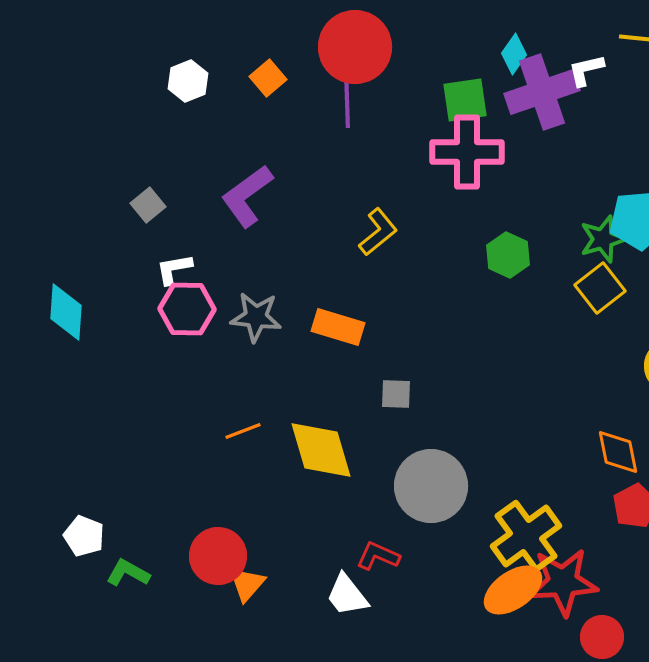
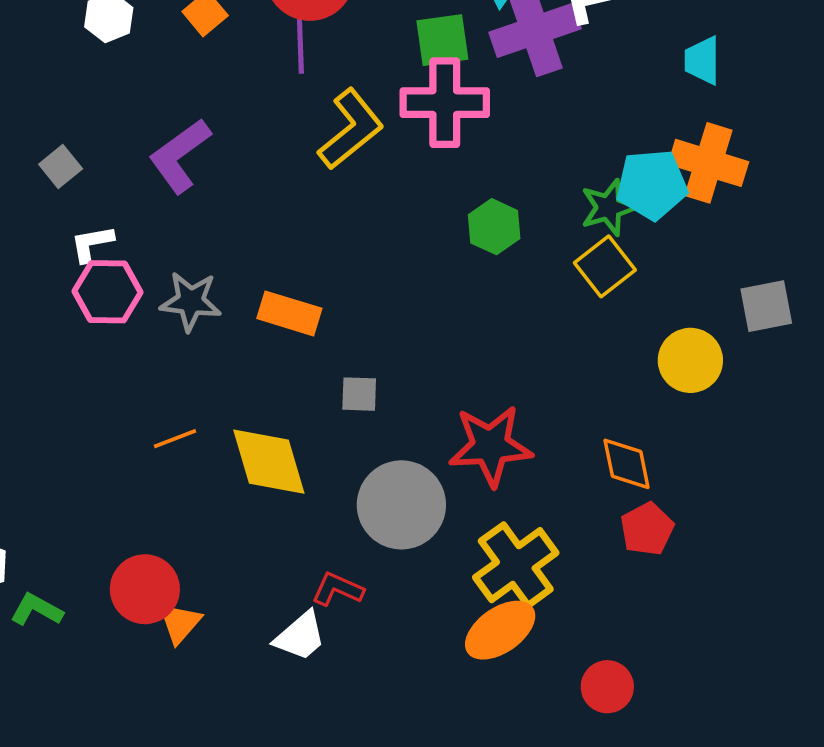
yellow L-shape: (378, 232) -> (351, 129), moved, size x1.4
red star: (563, 582) -> (490, 446), moved
white trapezoid: (347, 595) -> (300, 636), turned -93

